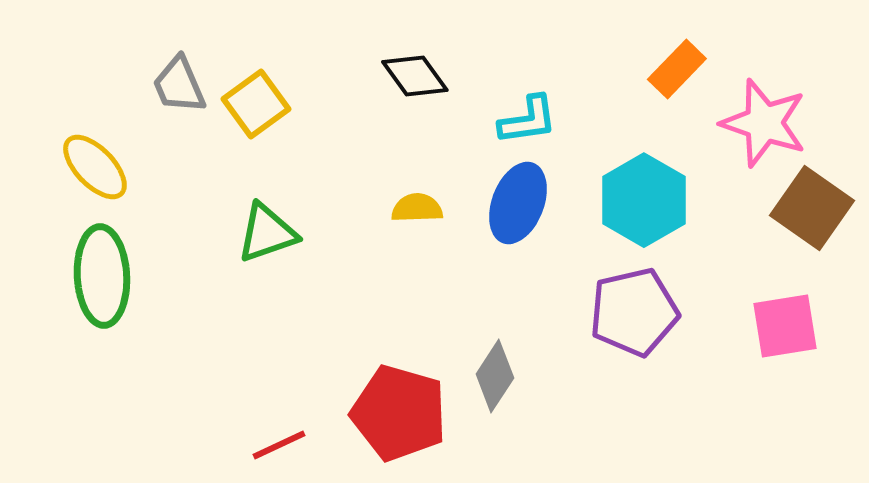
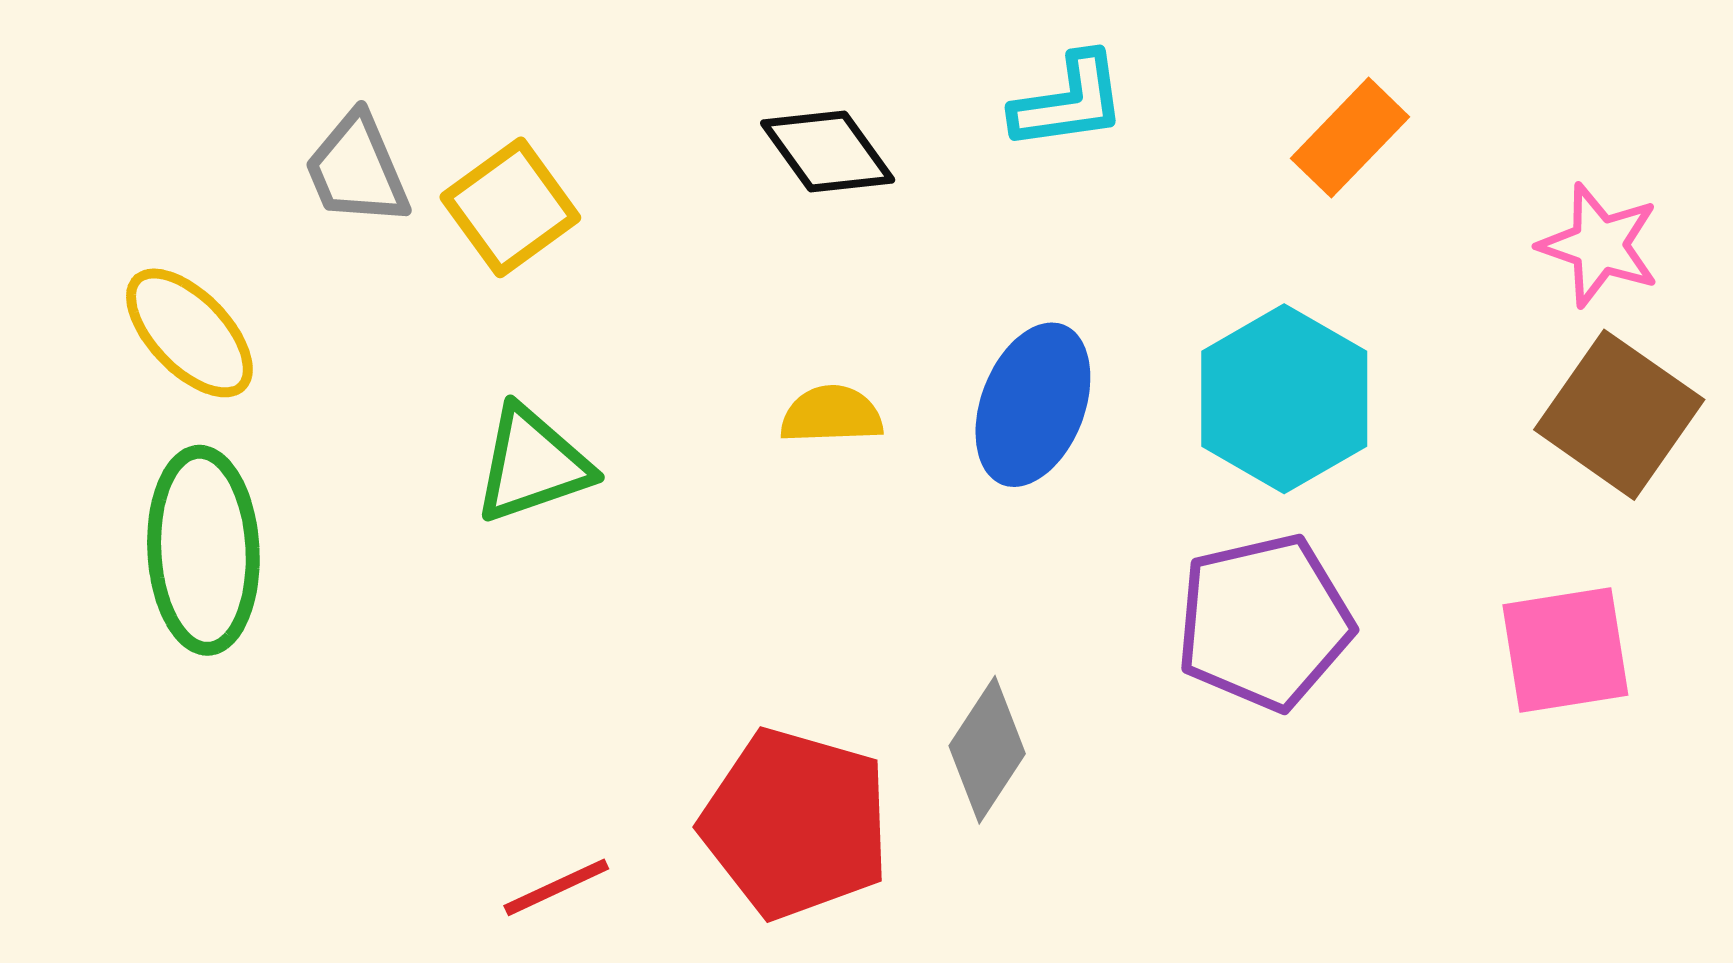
cyan L-shape: (528, 120) -> (1069, 102), moved
pink star: (764, 123) -> (1599, 245), moved, size x0.7

